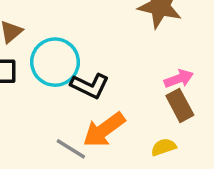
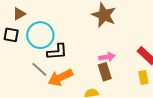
black L-shape: (90, 86) -> (57, 52), turned -40
gray line: (71, 149) -> (39, 69), moved

